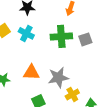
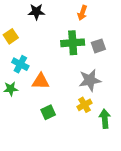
cyan cross: (26, 33) -> (20, 64), moved
gray star: (58, 77) -> (90, 80), moved

